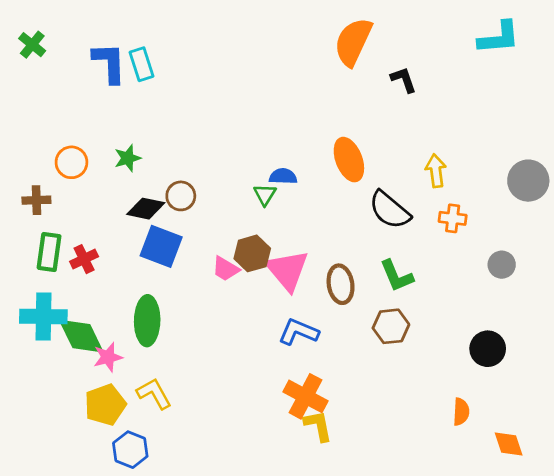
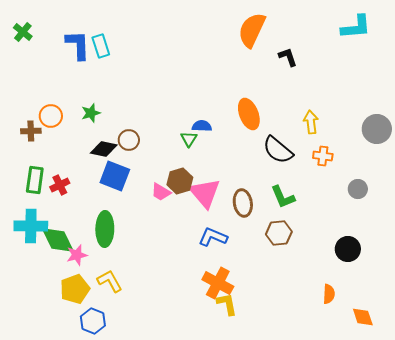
brown cross: (36, 200) -> (31, 131), moved

